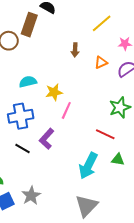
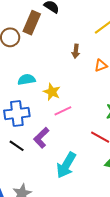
yellow star: (54, 92) -> (52, 92), turned 30
pink line: (66, 110) -> (63, 111), turned 36
cyan arrow: (88, 166) -> (66, 165), moved

